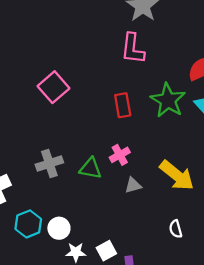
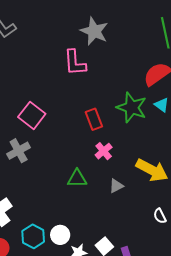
pink L-shape: (133, 49) -> (75, 63), moved
pink cross: (120, 155) -> (104, 151), moved
gray cross: (49, 163) -> (19, 151), moved

